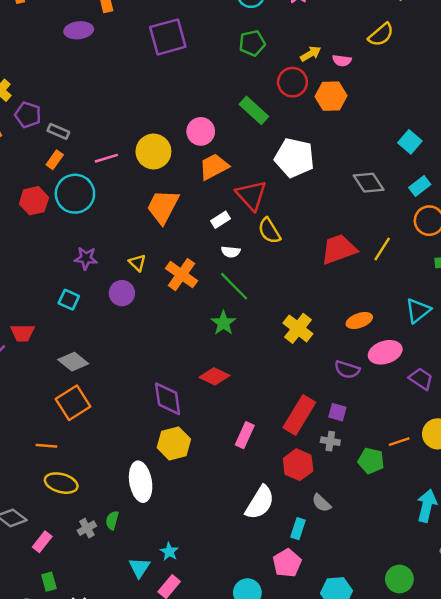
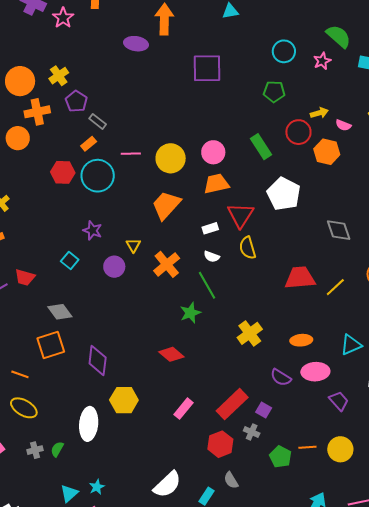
purple diamond: (168, 399) -> (98, 360), moved
white semicircle: (260, 503) -> (167, 484), moved

